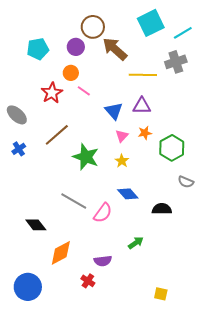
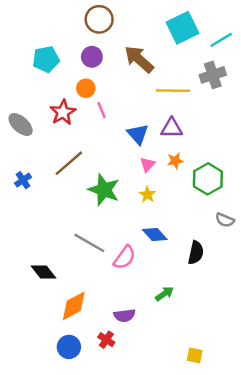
brown circle: (93, 27) -> (99, 19), moved
pink line: (84, 91) -> (102, 110), turned 32
gray ellipse: (17, 115) -> (21, 125), moved
black semicircle: (162, 209) -> (196, 253), turned 102
blue circle: (28, 287) -> (69, 347), moved, size x0.7

